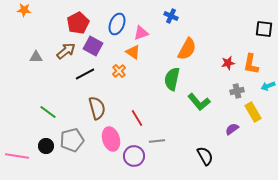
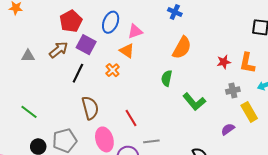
blue cross: (171, 16) -> (175, 12), moved
black line: (85, 74) -> (78, 73), turned -36
green semicircle: (172, 79) -> (167, 78), size x0.7
green line: (48, 112) -> (29, 112), moved

